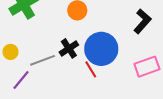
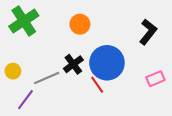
pink rectangle: (147, 67) -> (155, 79), size x0.7

